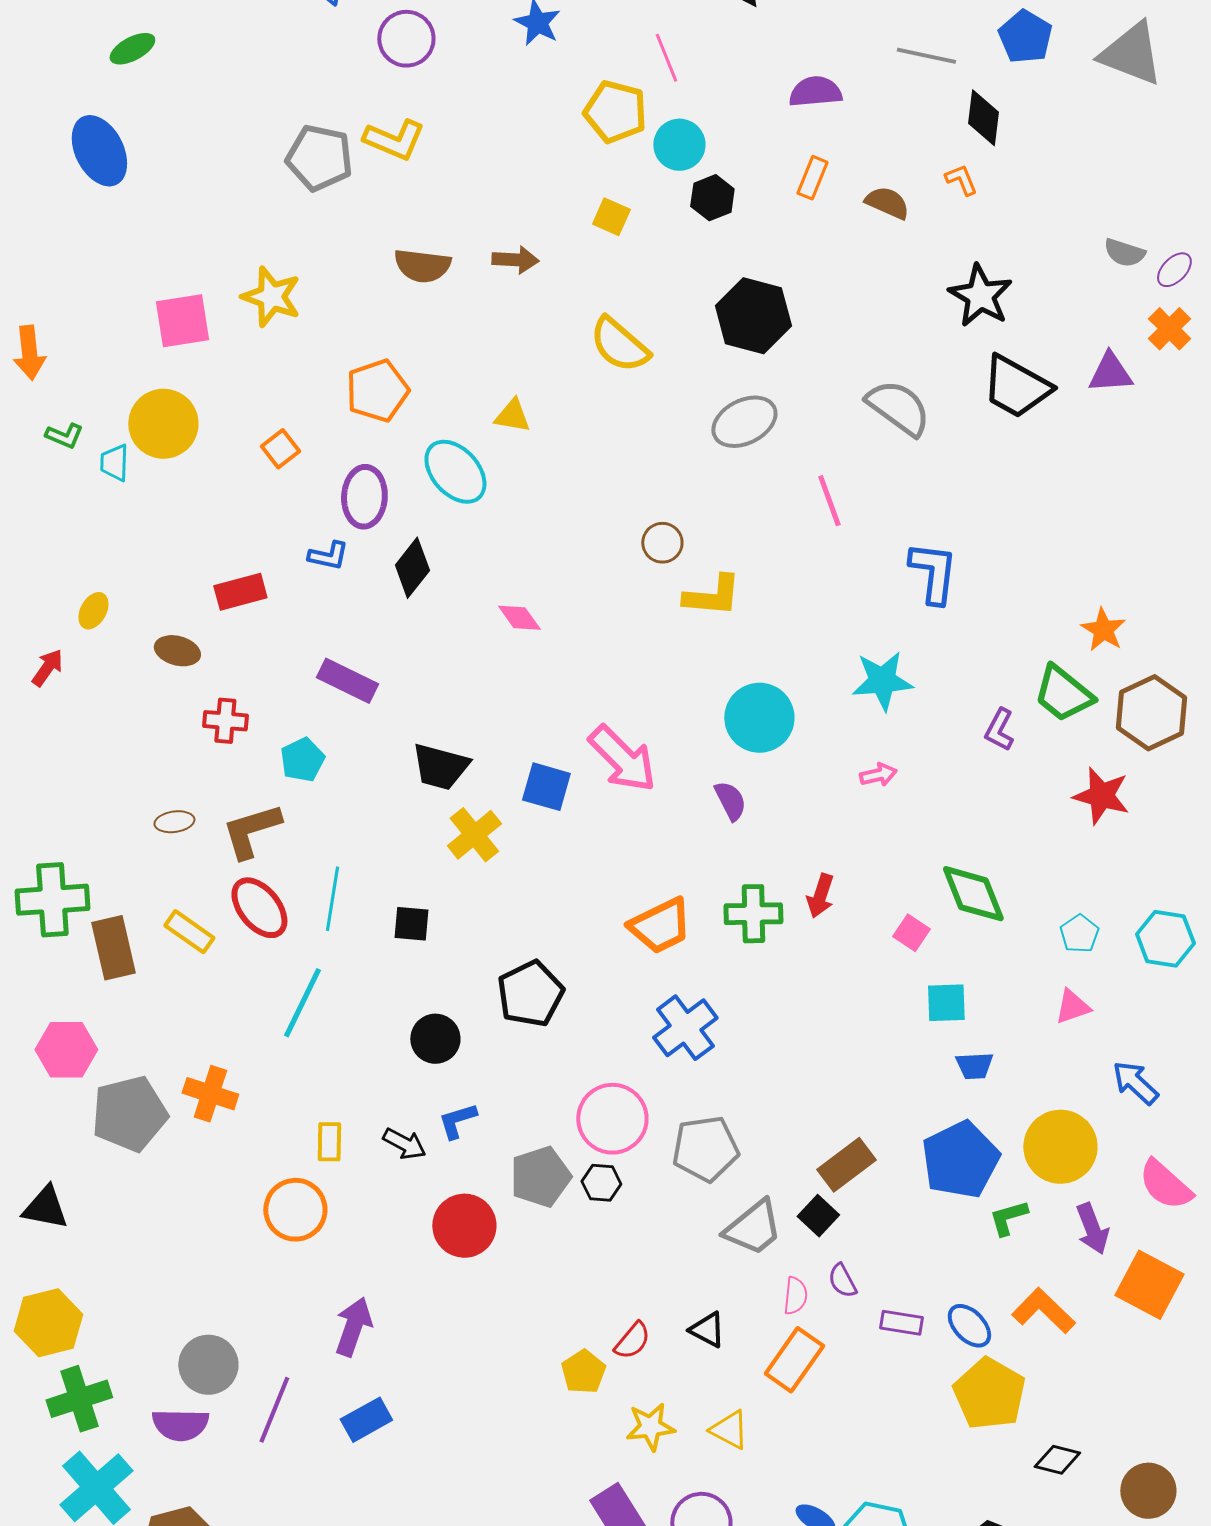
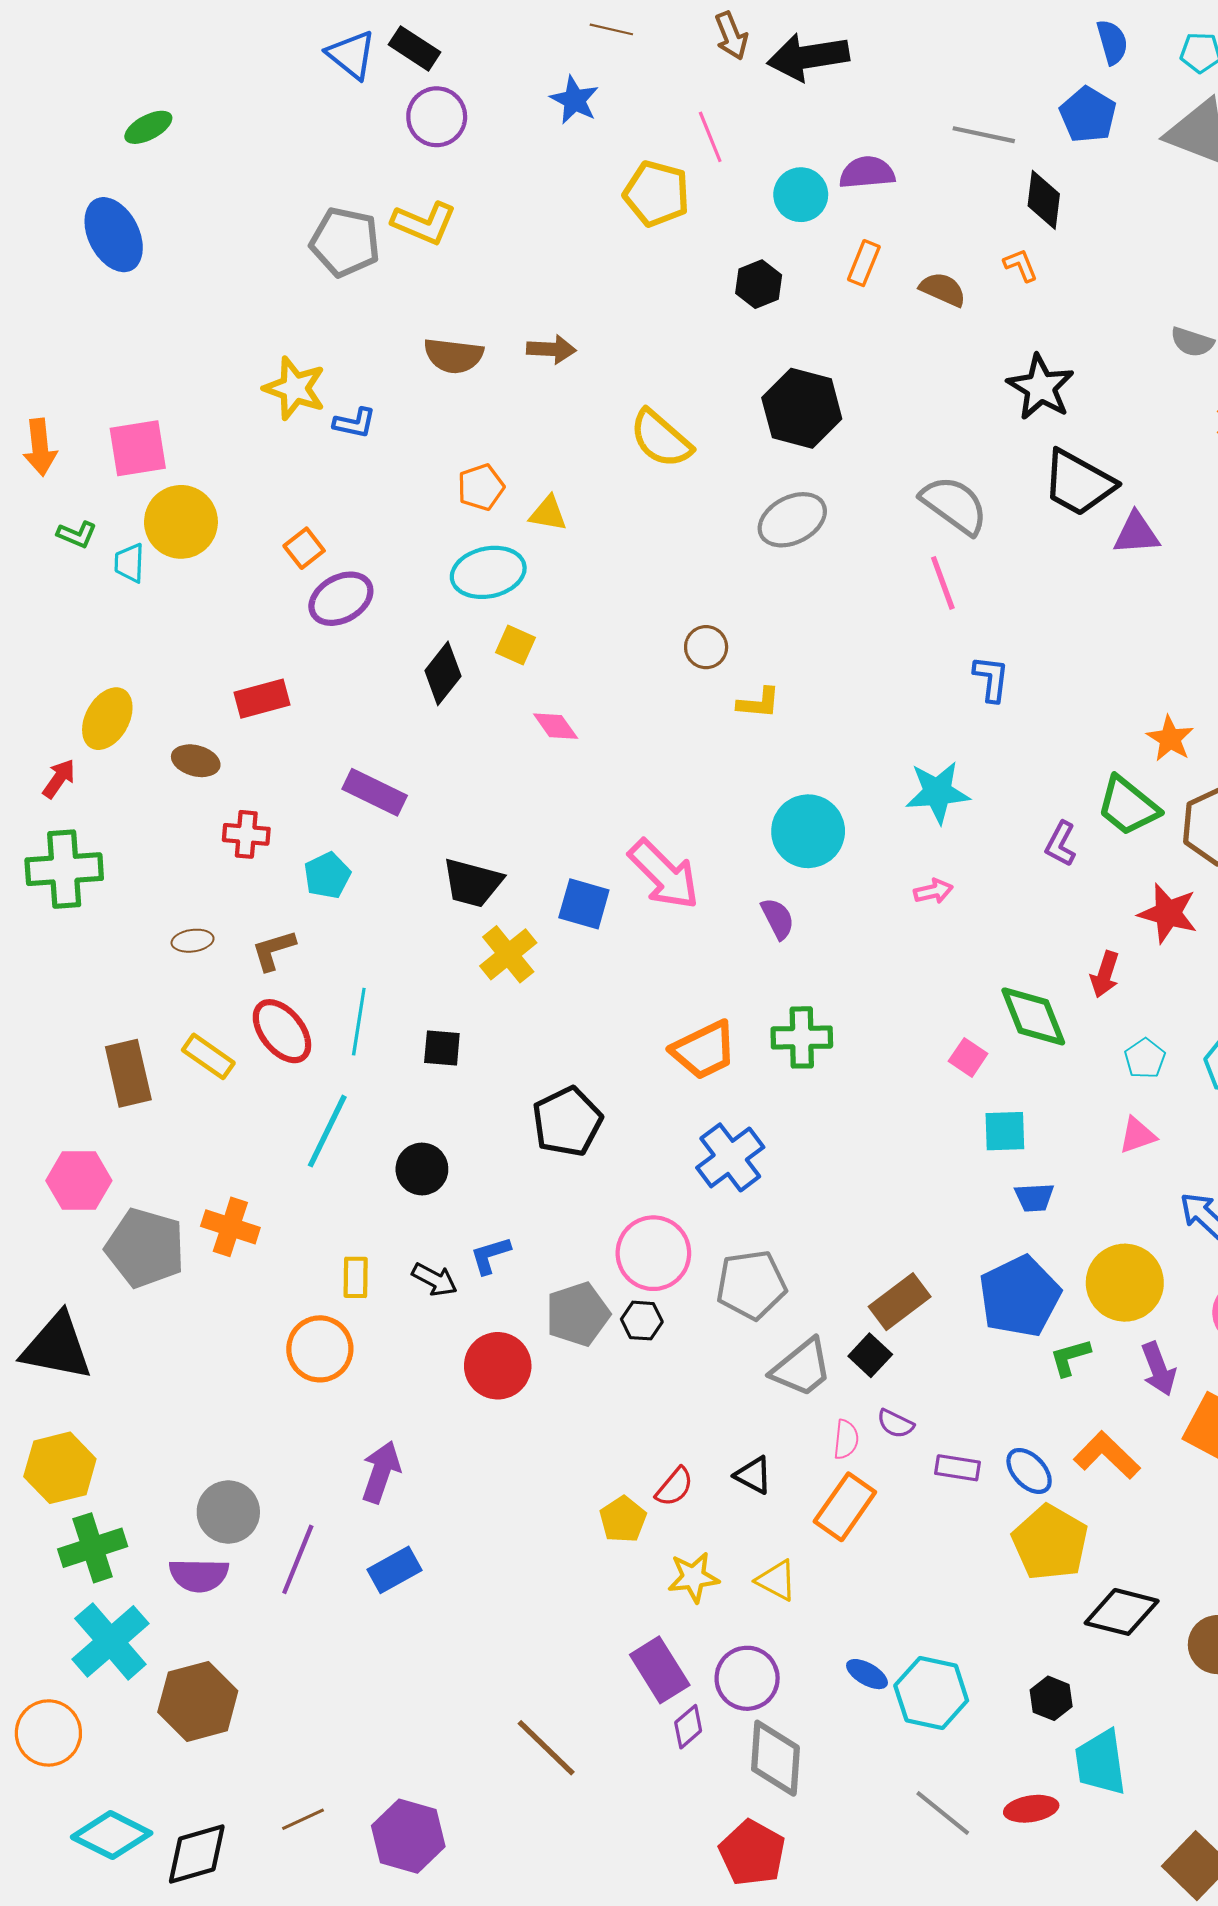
cyan circle: (679, 145) -> (801, 195), moved
yellow square: (611, 217) -> (516, 645), moved
pink square: (182, 321) -> (138, 448), moved
purple triangle: (1110, 373) -> (1136, 533), moved
orange pentagon: (377, 391) -> (481, 487), moved, size x0.7
cyan ellipse: (455, 472) -> (488, 572), turned -60
purple ellipse: (364, 497) -> (341, 599), moved, turned 58
pink line: (829, 501) -> (943, 583), moved
blue L-shape: (328, 556) -> (355, 423), moved
blue L-shape: (933, 573) -> (991, 679), size x0.7
yellow L-shape: (712, 596) -> (759, 703), size x0.7
yellow ellipse: (93, 611) -> (107, 719), size x1.6
brown L-shape: (251, 831) -> (274, 950), size x0.7
red arrow: (820, 896) -> (1105, 974), moved
green cross: (52, 900) -> (64, 869), moved
black circle: (435, 1039) -> (422, 1169), moved
gray pentagon: (129, 1114) -> (145, 1248), turned 30
black triangle: (45, 1208) -> (57, 1347), size x1.5
purple semicircle: (842, 1281) -> (895, 1424), turned -36
black diamond: (1057, 1460) -> (1122, 1612), size x1.5

